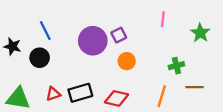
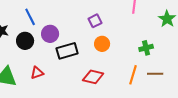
purple circle: (93, 41) -> (50, 34), moved, size x0.7
brown line: (195, 87) -> (155, 74), moved
black rectangle: (80, 93) -> (67, 51), moved

